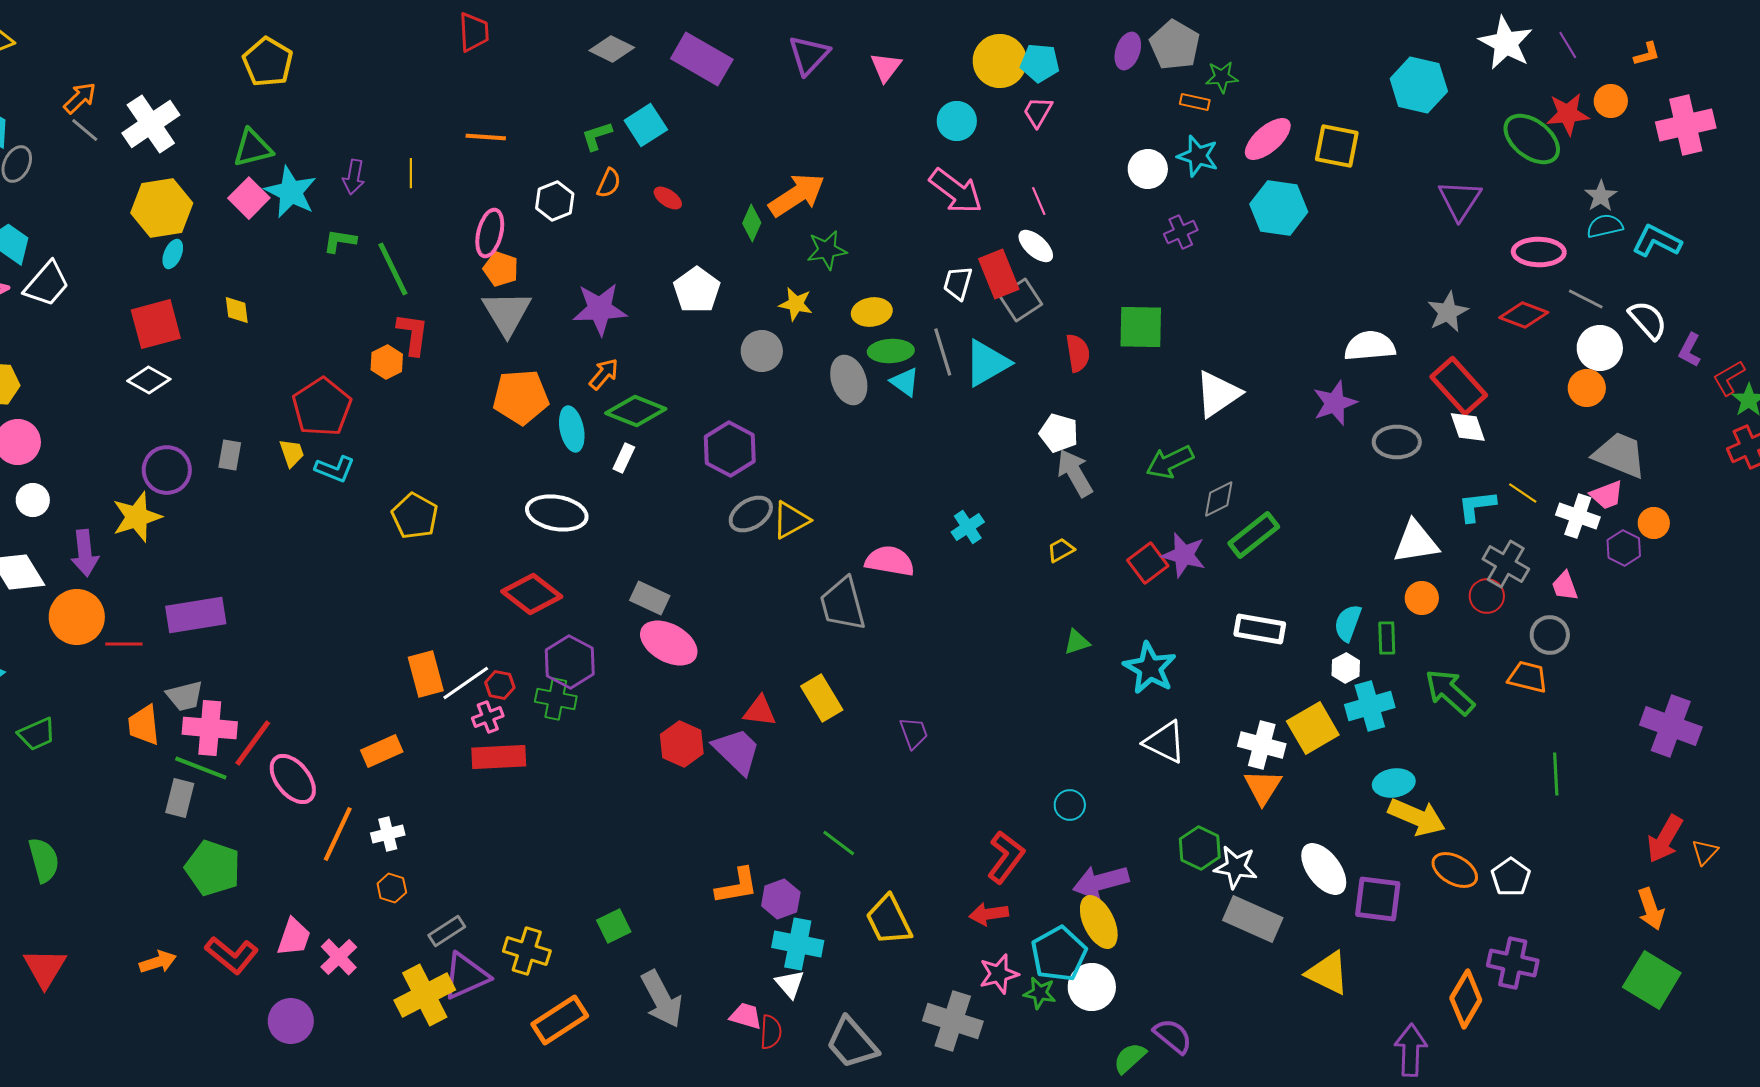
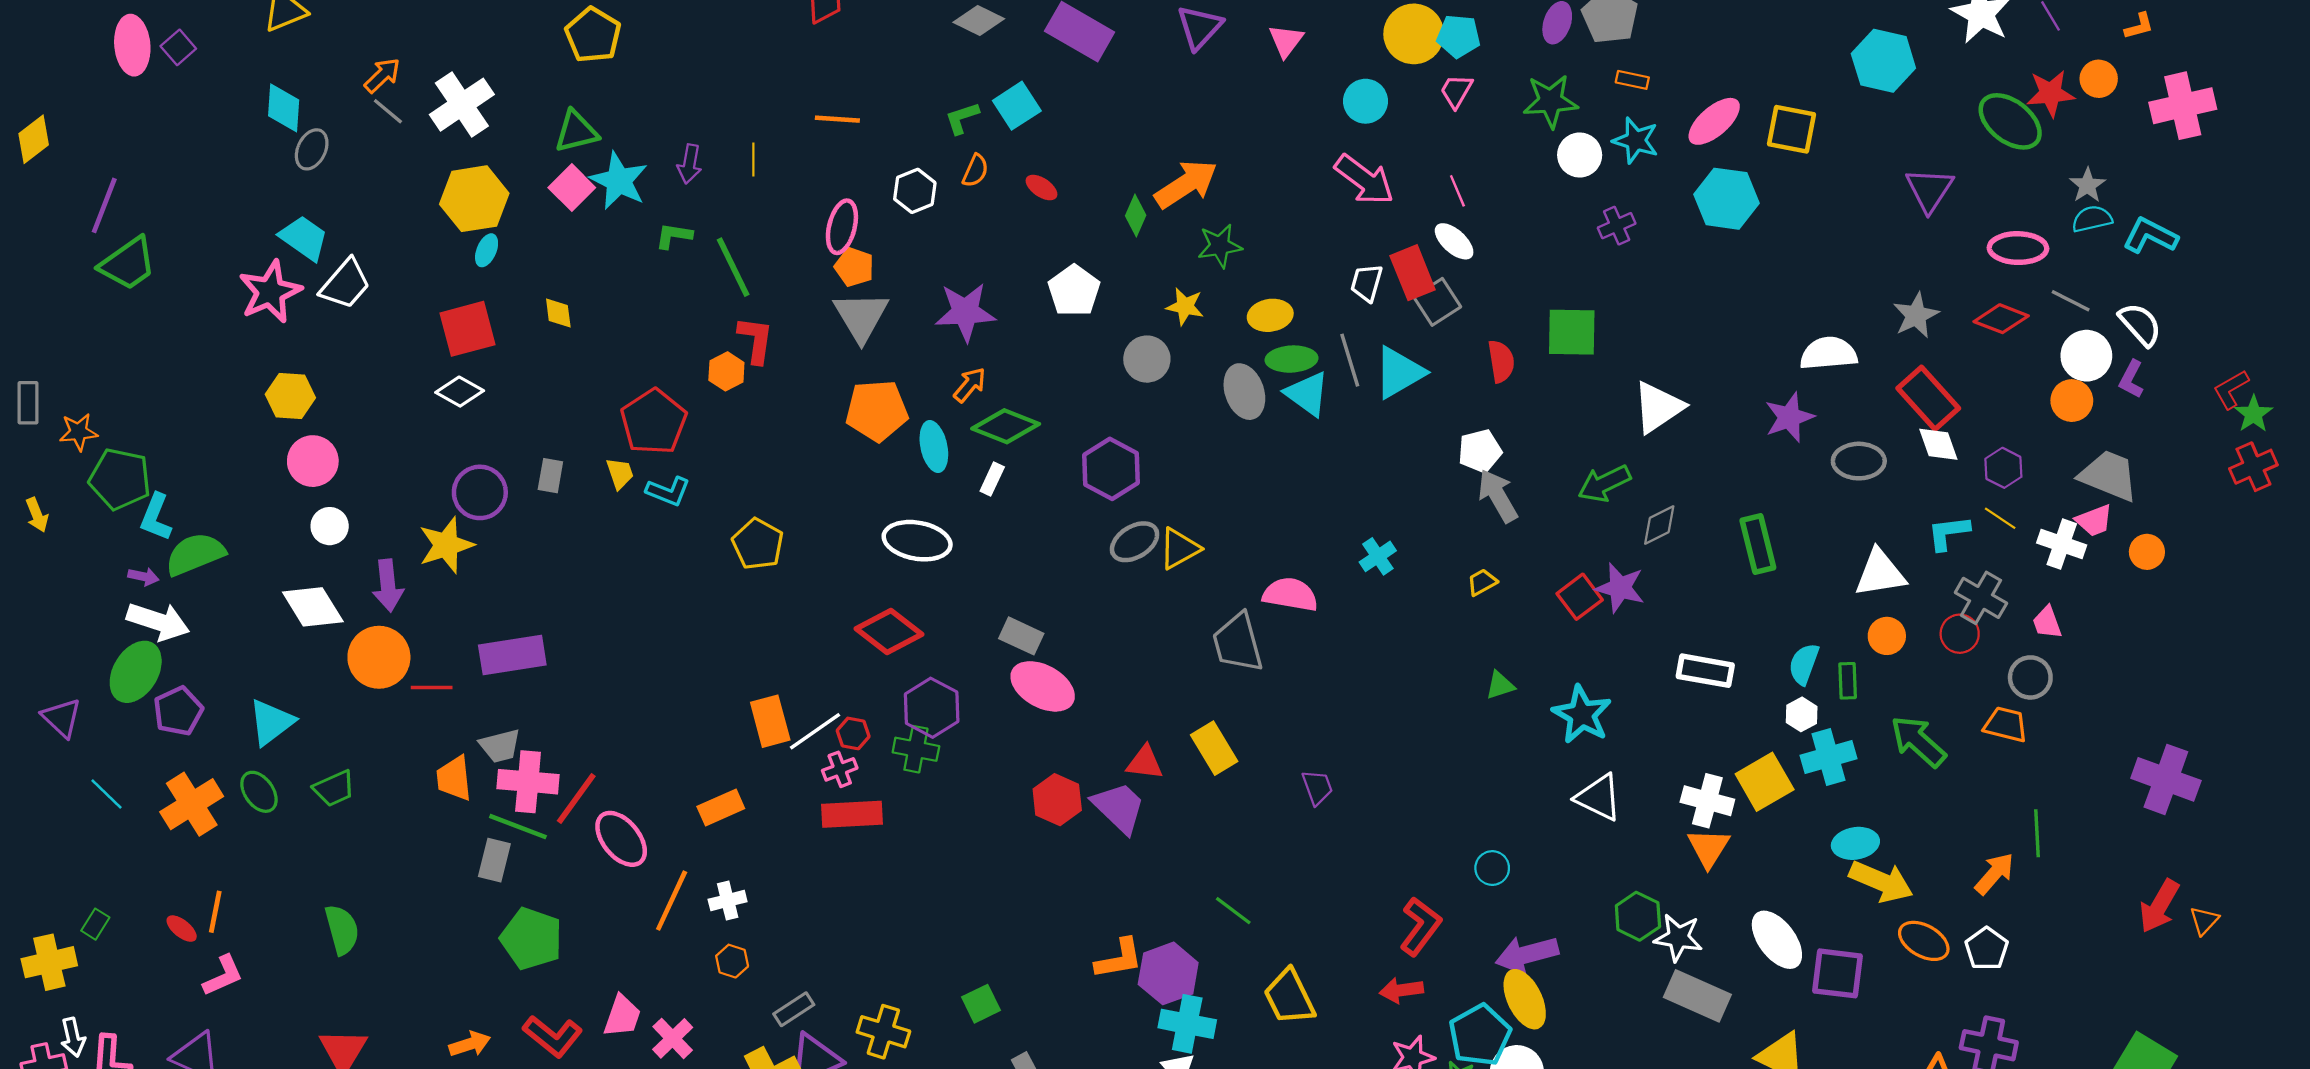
green star: (1222, 77) -> (1550, 101), moved, size x1.5
purple L-shape: (1690, 350) -> (2131, 379), moved
cyan triangle: (905, 382) -> (1307, 394), size x1.4
white pentagon: (1059, 433) -> (1480, 451), turned -30
green rectangle: (1254, 535) -> (1758, 544), moved, turned -66
purple hexagon: (1624, 548) -> (2003, 468), moved
purple hexagon: (781, 899) -> (1168, 973), size x1.4
orange arrow: (1651, 909) -> (1994, 874), moved, turned -120

